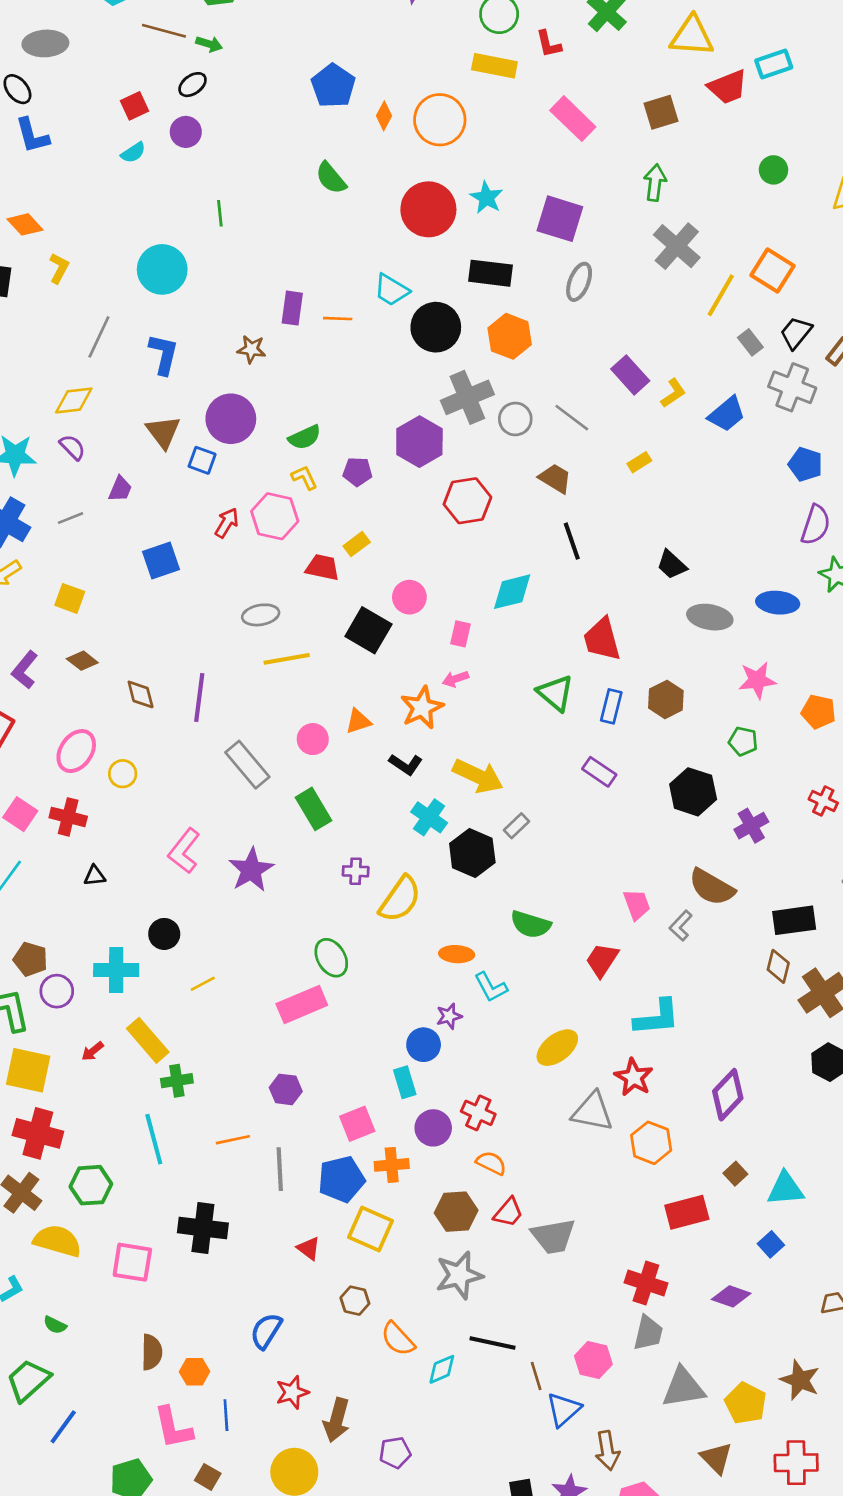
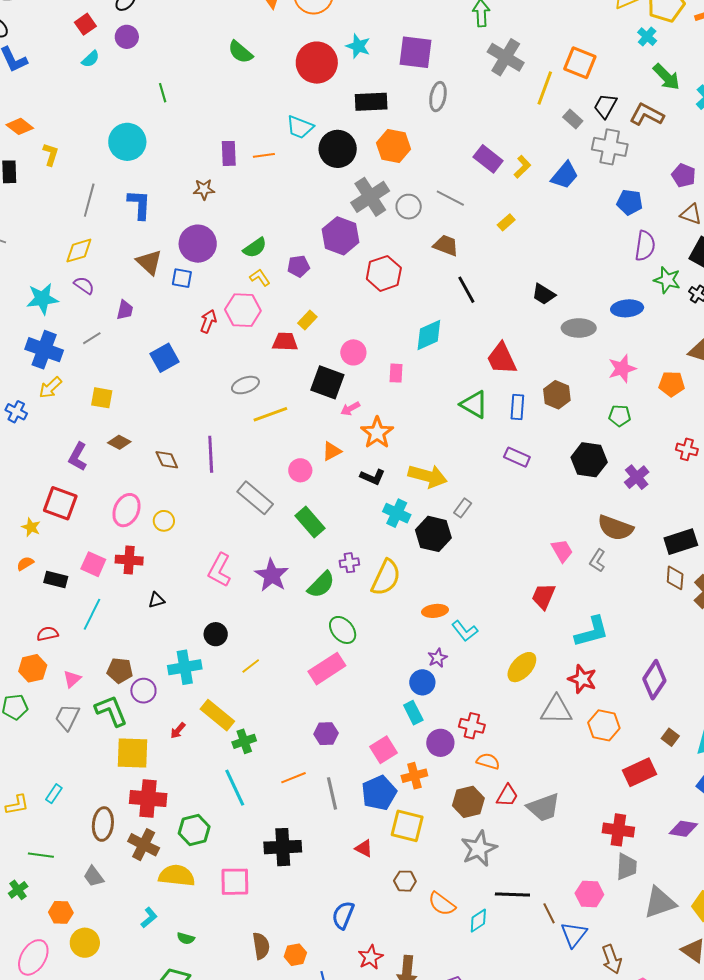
pink arrow: (455, 679) -> (350, 409), moved
green semicircle: (531, 924) -> (321, 585), moved, turned -52

